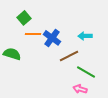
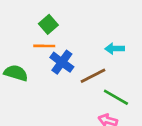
green square: (24, 18) -> (48, 24), moved
blue cross: (52, 38) -> (62, 62), moved

